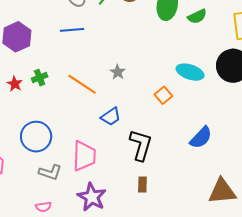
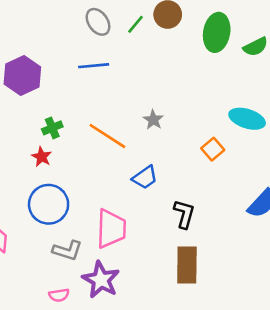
red star: (15, 84) -> (42, 157), moved
black L-shape: (141, 145) -> (184, 214), size x0.7
brown rectangle: (142, 184) -> (187, 265), size x1.8
purple star: (92, 197) -> (101, 280), moved

